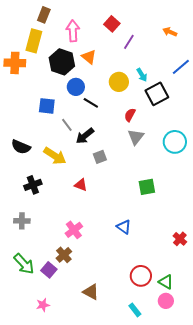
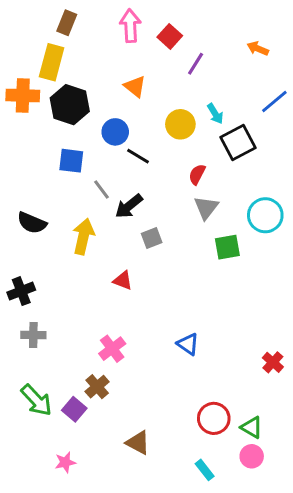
pink arrow: (73, 31) -> (130, 26), moved
black hexagon: (62, 62) -> (70, 105), moved
yellow arrow: (55, 156) -> (83, 236), turned -110
black cross: (33, 185) -> (21, 291), moved
green square: (147, 187) -> (227, 247), moved

